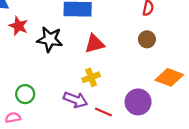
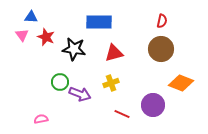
brown circle: (147, 39) -> (161, 49), size x1.6
green circle: (25, 94) -> (60, 82), moved
purple arrow: (75, 100) -> (80, 94), moved

